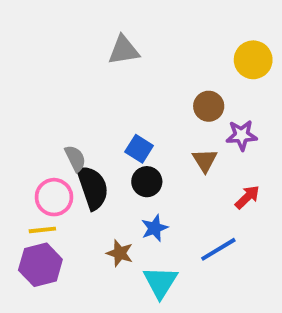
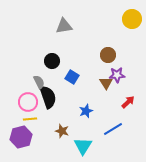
yellow circle: (253, 60) -> (132, 19), moved
purple star: (242, 135) -> (117, 75), moved
black circle: (147, 182) -> (52, 61), moved
blue star: (155, 228) -> (86, 111), moved
yellow line: (42, 230) -> (30, 119), moved

